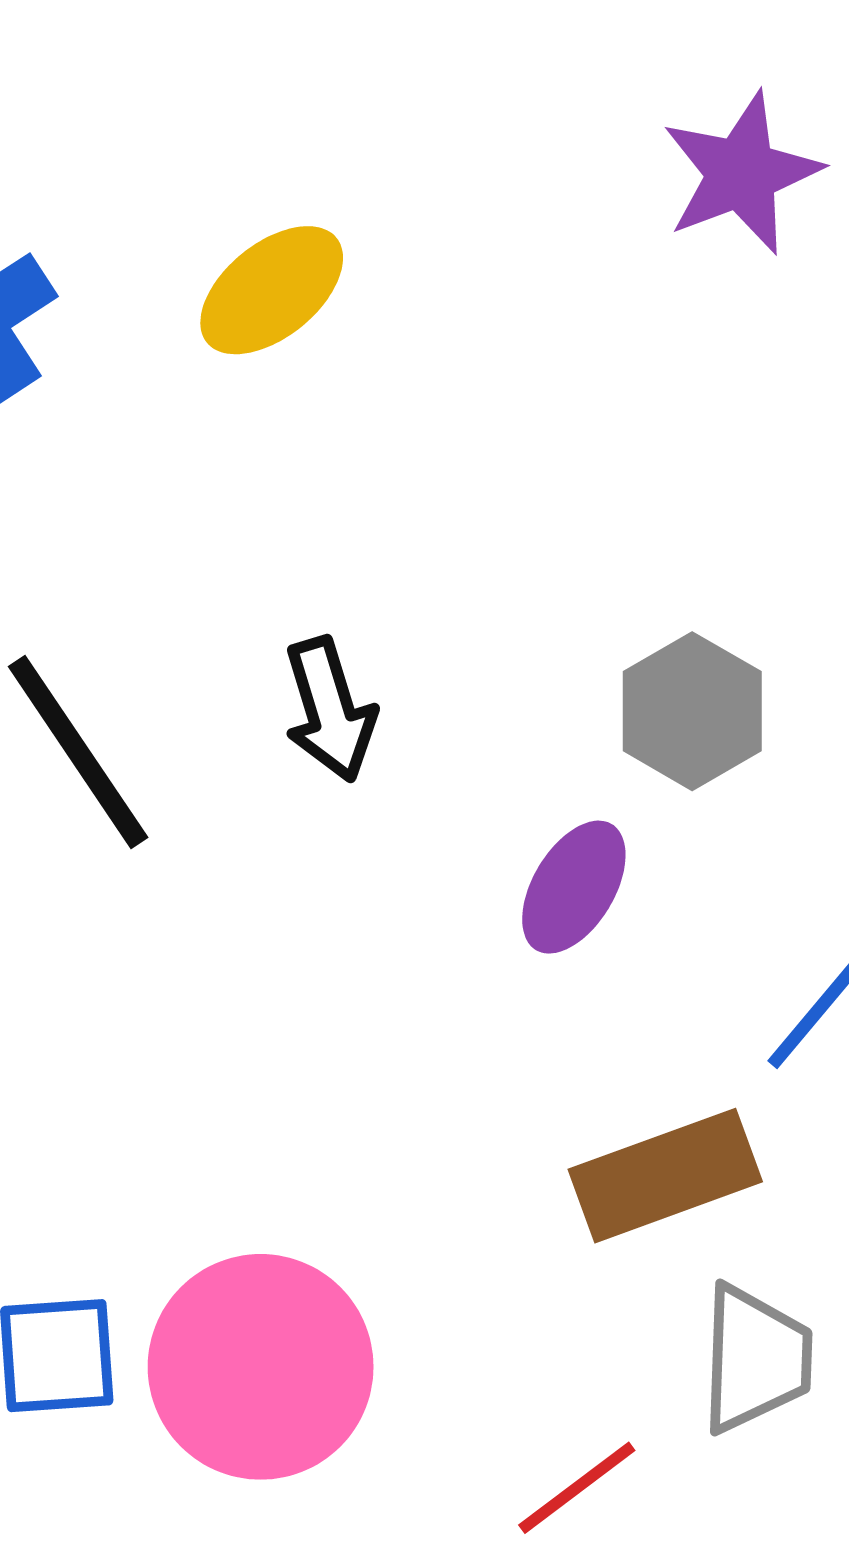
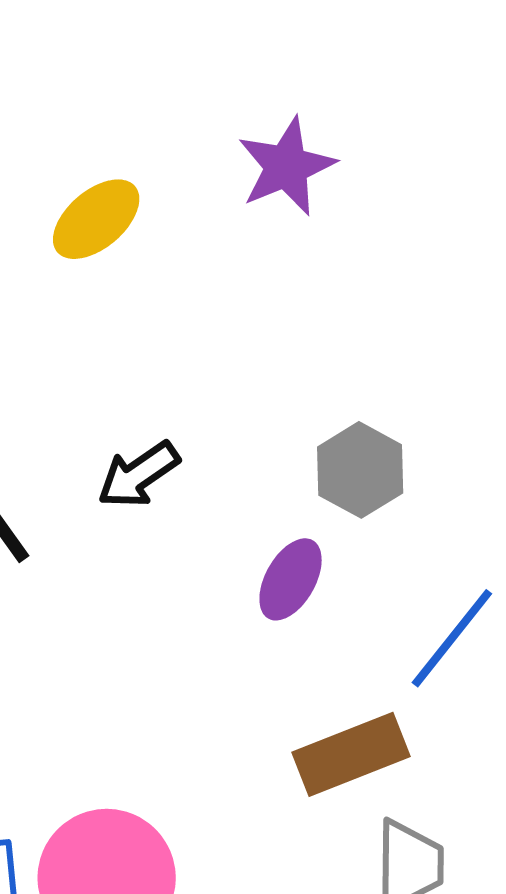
purple star: (741, 173) -> (286, 166), moved
black arrow: (330, 710) -> (138, 475), turned 74

